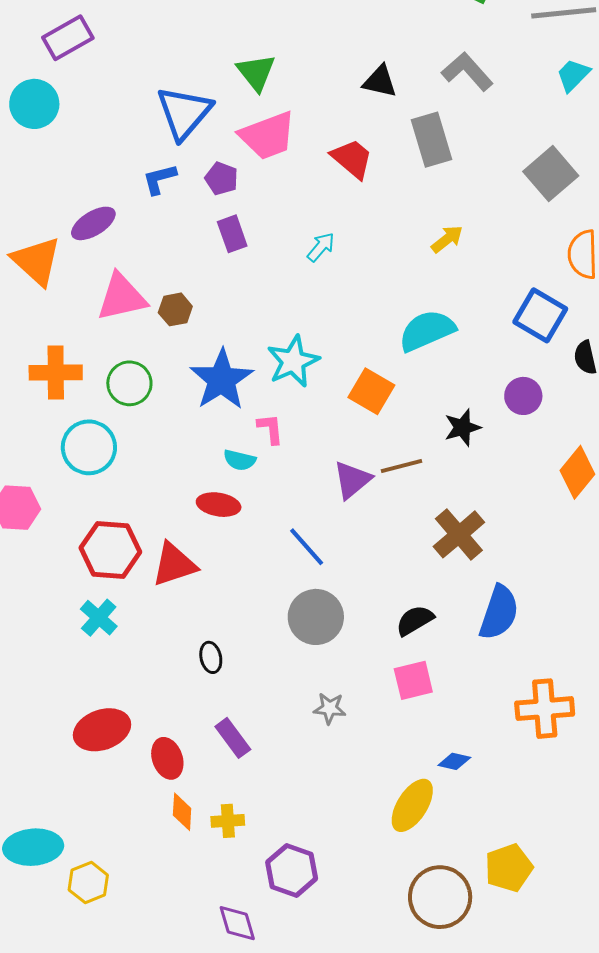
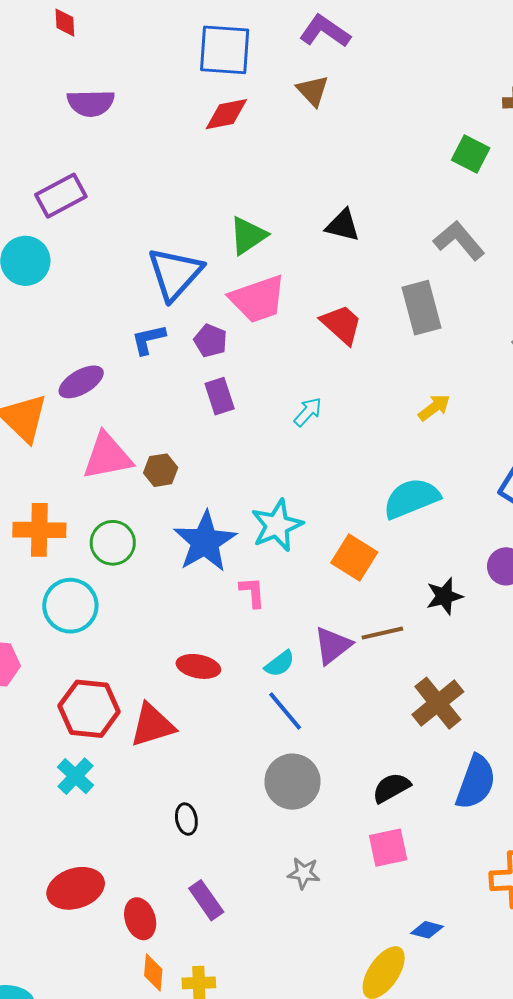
green triangle: (256, 72) -> (248, 235), turned 33
black triangle: (380, 81) -> (343, 225), moved
cyan semicircle: (240, 460) -> (280, 664), moved, turned -52

